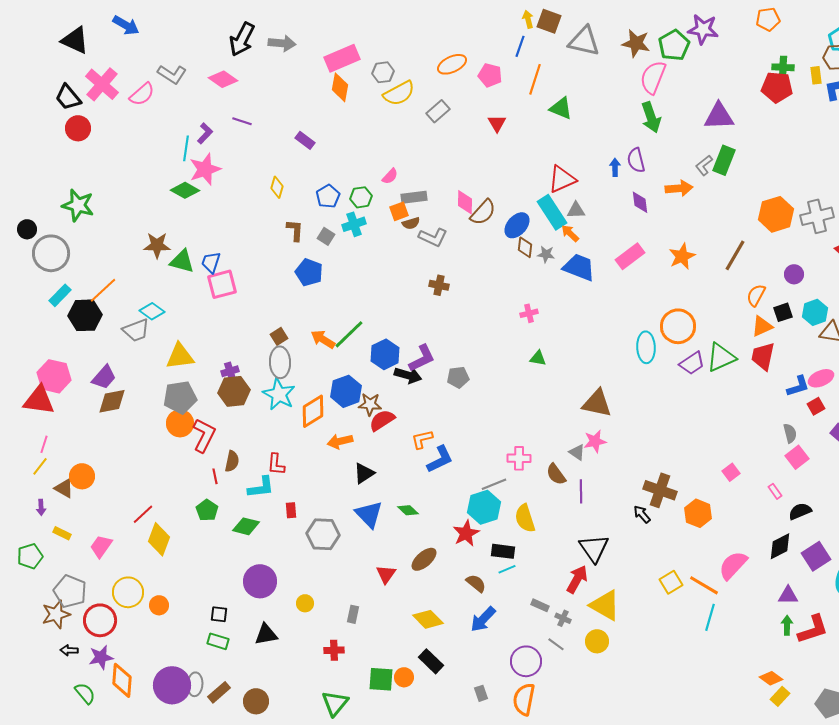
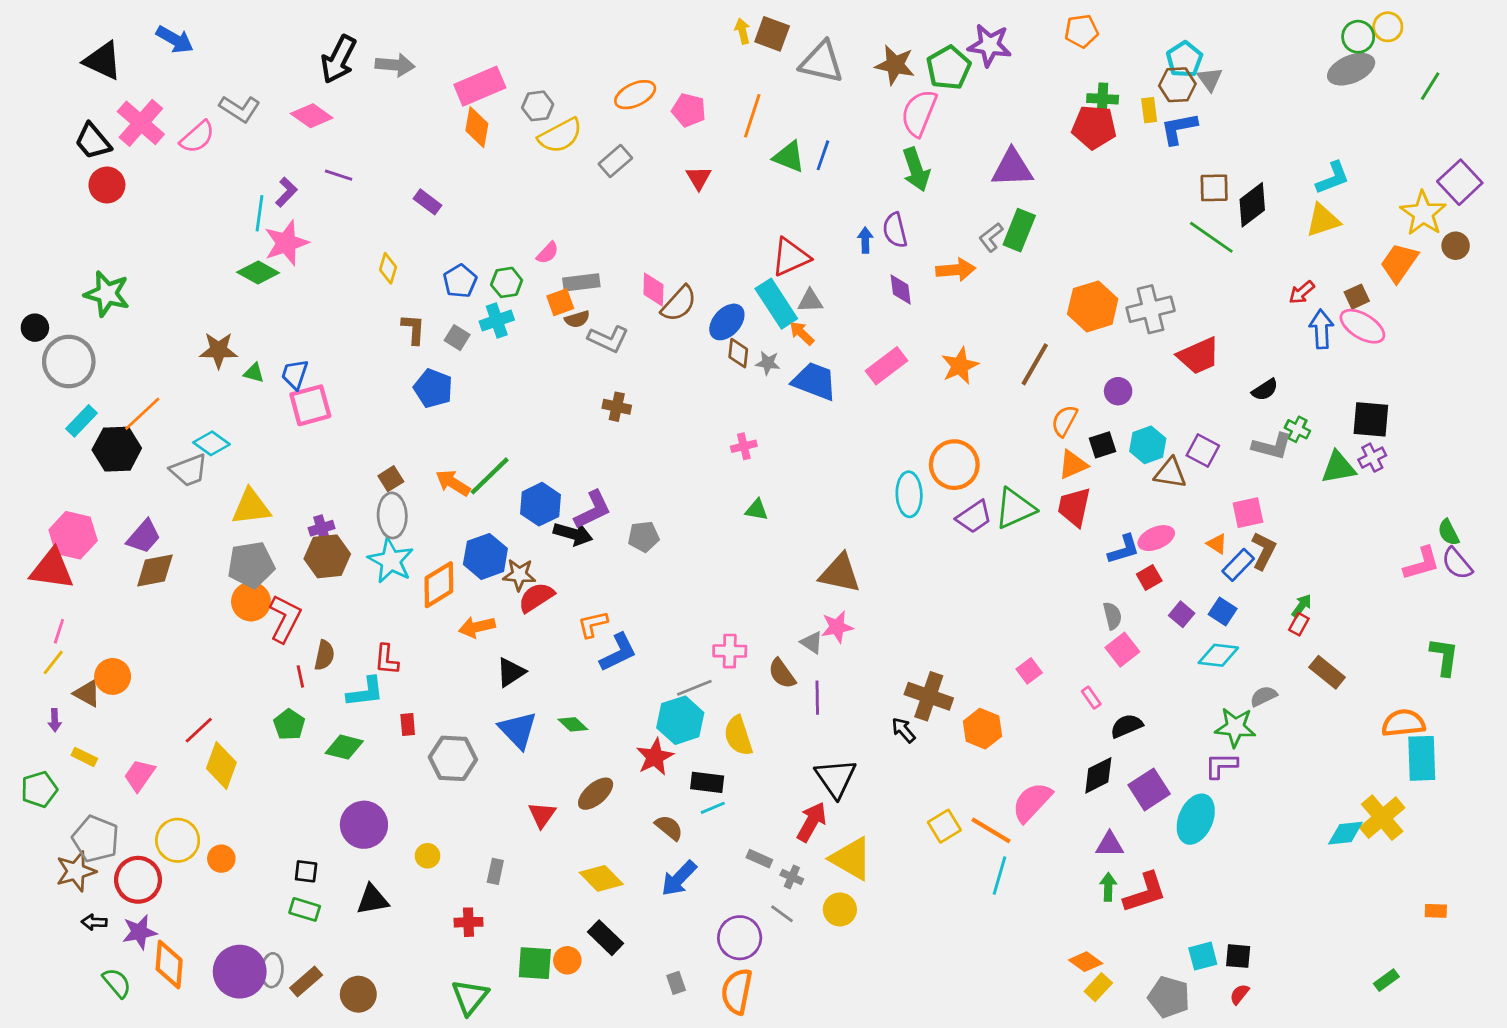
blue line: (520, 46) -> (823, 155), moved
green triangle: (182, 261) -> (254, 373), size x0.6

